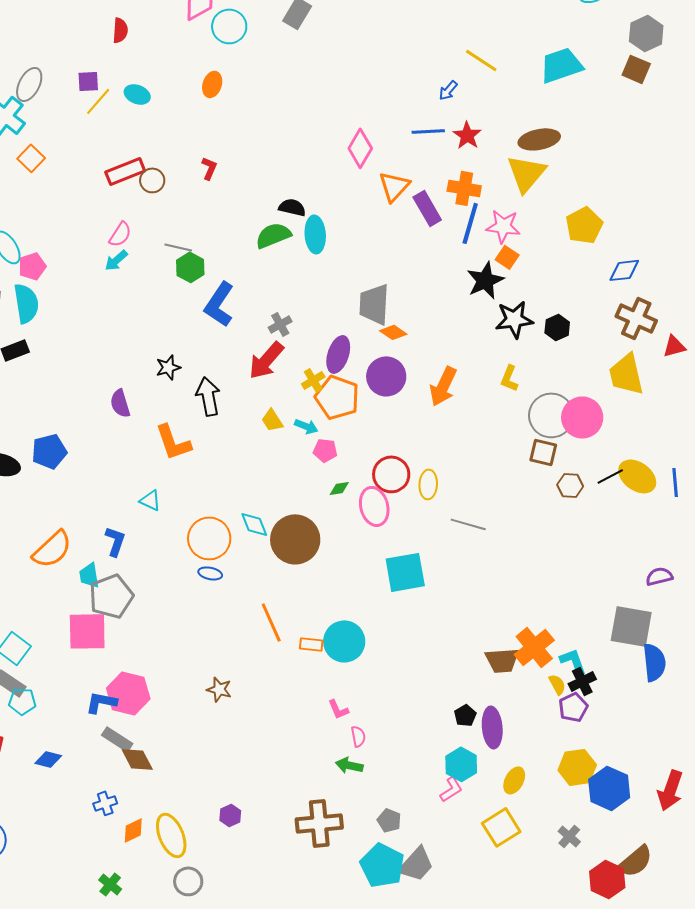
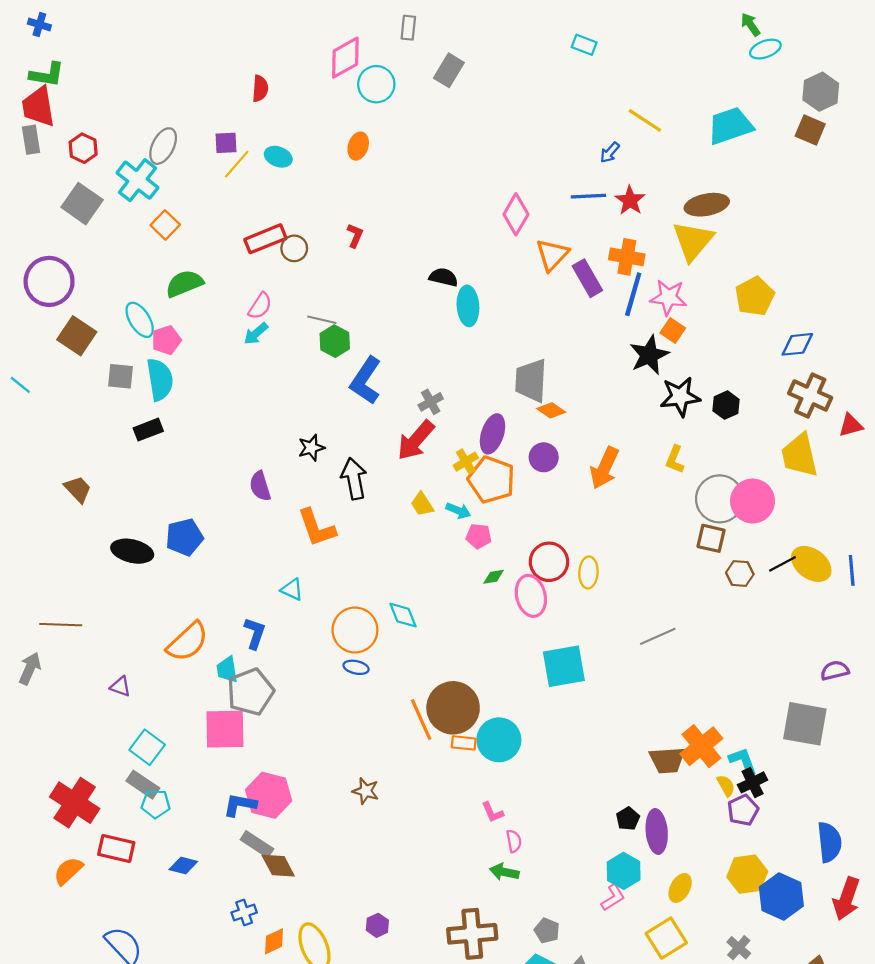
green semicircle: (273, 235) -> (184, 284), moved
purple circle: (386, 376) -> (544, 457), size x0.7
gray line: (468, 524) -> (658, 636), moved, turned -40
brown circle: (295, 539) -> (453, 708), moved
blue semicircle: (654, 662) -> (829, 842), moved

